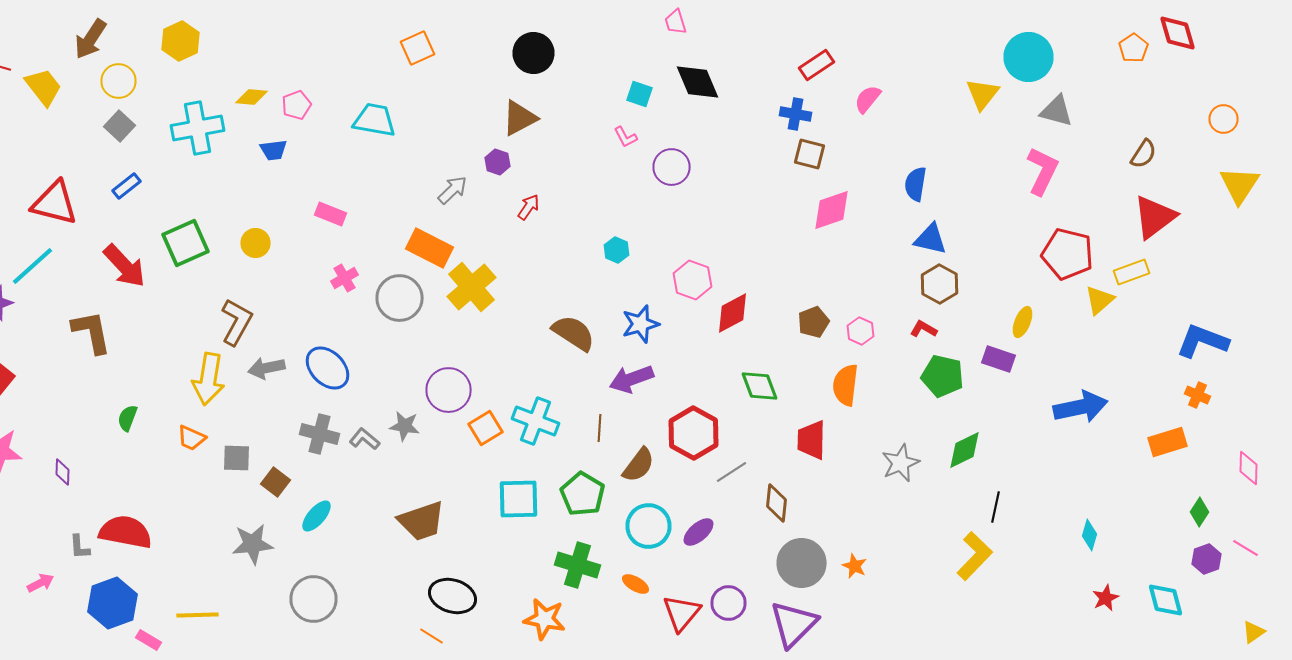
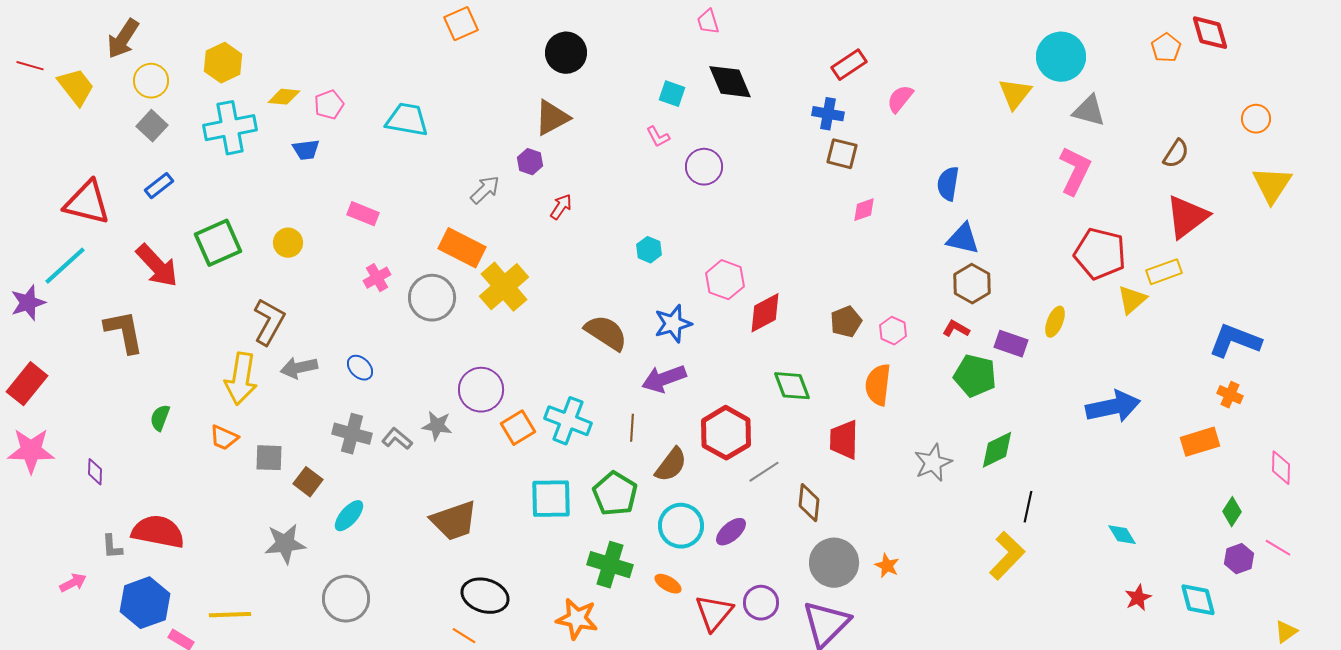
yellow hexagon: (180, 41) -> (223, 63), moved
orange square: (418, 48) -> (461, 24), moved
pink diamond: (832, 210) -> (864, 210), size x0.6
purple rectangle: (998, 359) -> (1011, 344), moved
blue ellipse: (328, 368) -> (360, 368), size x0.6
cyan diamond: (1090, 535) -> (1122, 535), turned -48

